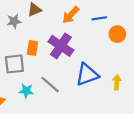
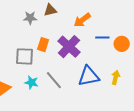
blue line: (99, 18) -> (102, 38), moved
yellow arrow: (117, 82) -> (116, 77), moved

